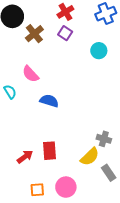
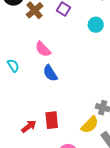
pink semicircle: (31, 74) -> (43, 49), moved
blue semicircle: (49, 101) -> (50, 73), turned -138

